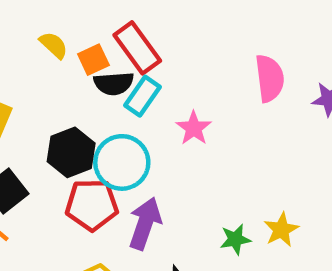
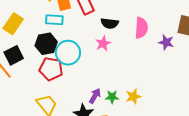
black semicircle: (114, 83) -> (110, 23), moved
cyan rectangle: (143, 96) -> (54, 20), moved, turned 48
purple arrow: (145, 223) -> (95, 96), moved, size x0.7

